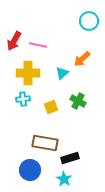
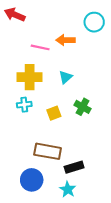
red arrow: (14, 41) -> (15, 15), moved, turned 84
orange arrow: (82, 59) -> (66, 40), moved, turned 42

